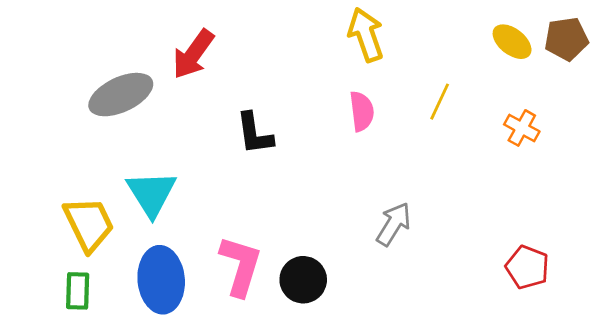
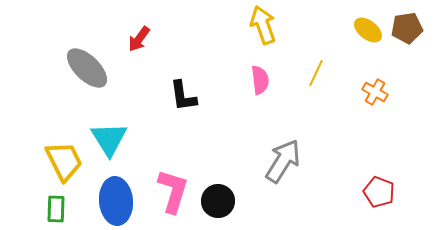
red arrow: (193, 54) -> (139, 39), size x0.7
gray ellipse: (121, 95) -> (87, 68), turned 69
gray arrow: (394, 224) -> (283, 161), size x1.4

